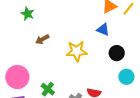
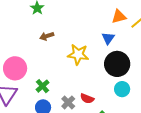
blue triangle: (103, 29) -> (108, 38), turned 32
black circle: (117, 53) -> (117, 64), size x1.6

